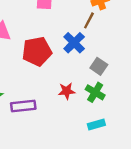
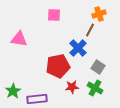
red pentagon: (37, 51) -> (58, 66), moved

